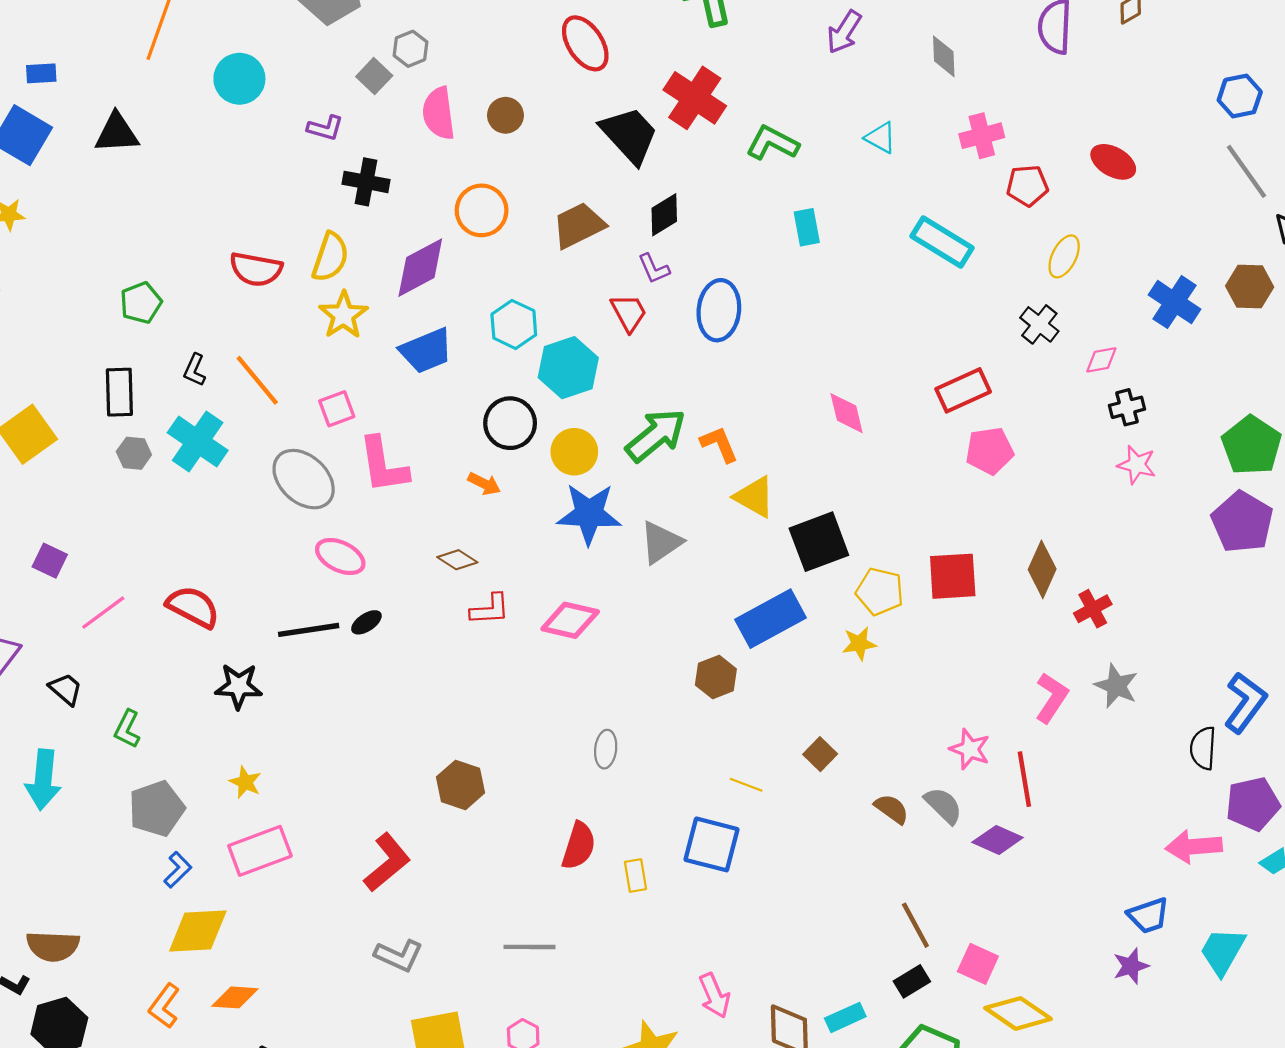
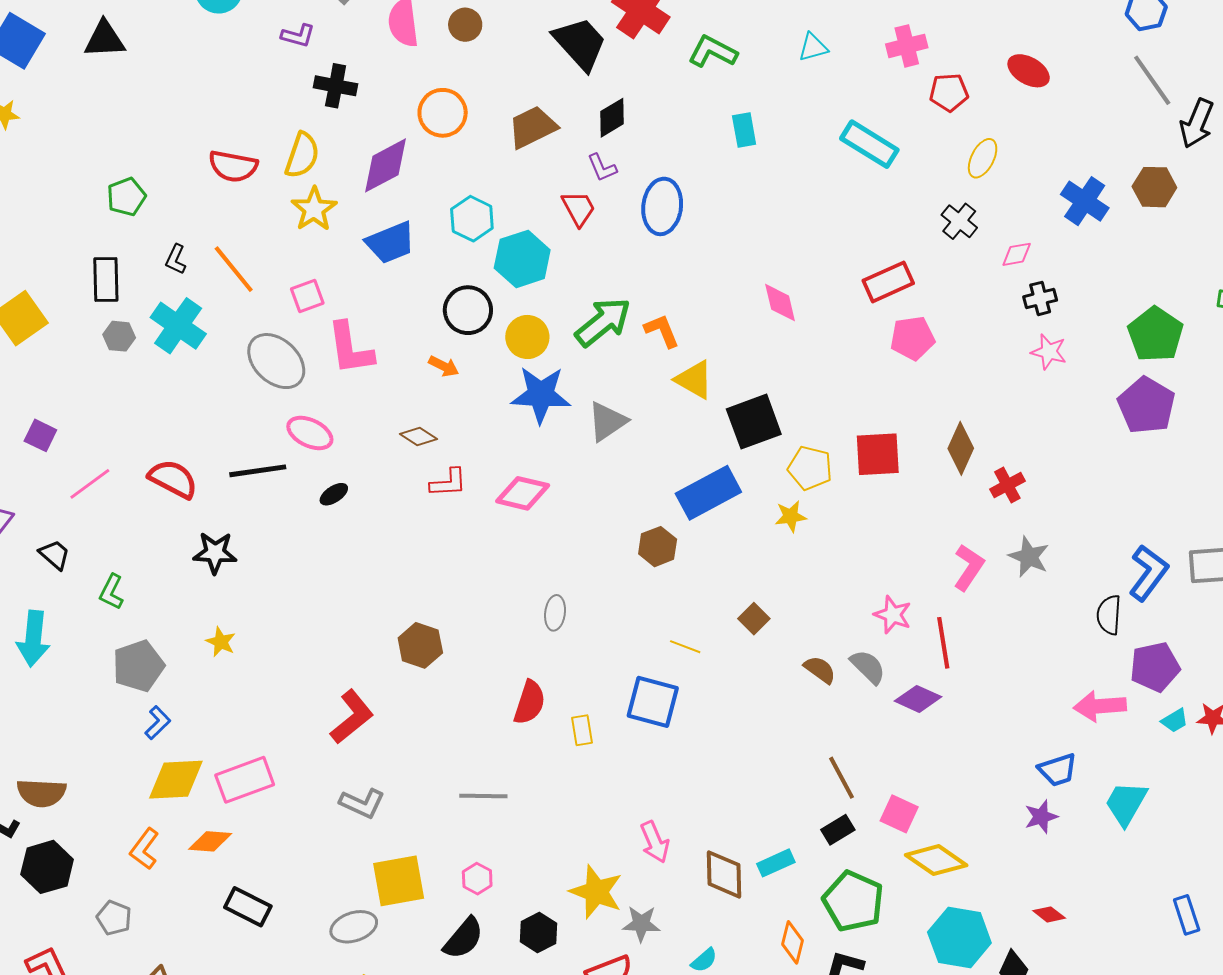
cyan triangle: (881, 138) -> (813, 47), turned -44
black line: (309, 630) -> (258, 471), moved
pink rectangle: (260, 851) -> (245, 780), moved

